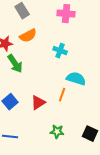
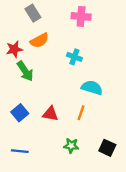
orange line: (62, 95) -> (81, 113), moved
red triangle: (38, 103) -> (50, 114), turned 42

